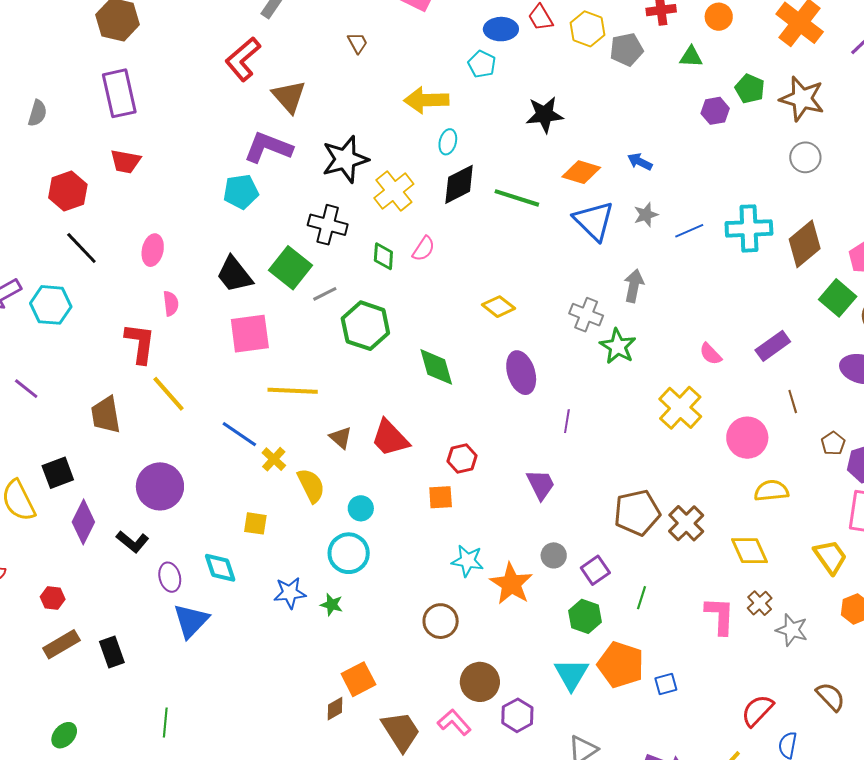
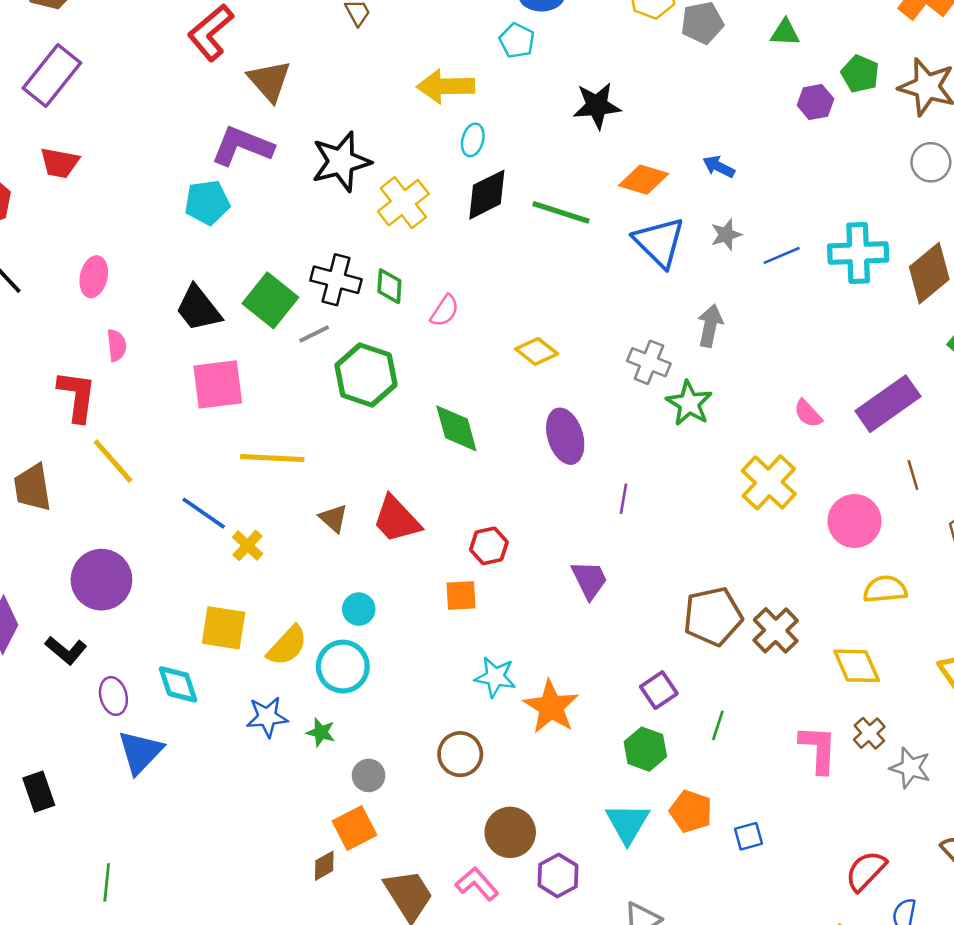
purple rectangle: (119, 93) -> (52, 76), turned 51
black cross: (328, 225) -> (336, 280), moved
pink semicircle: (424, 249) -> (445, 311), moved
purple rectangle: (773, 346) -> (888, 404), size x1.4
yellow semicircle: (311, 486) -> (287, 646), moved, turned 69
yellow square: (255, 523) -> (224, 628), size x1.5
gray circle: (554, 555) -> (369, 775), moved
orange pentagon: (621, 665) -> (691, 811), size x0.7

